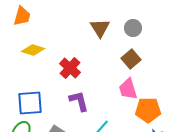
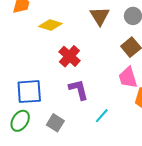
yellow diamond: (33, 50) -> (50, 25), moved

